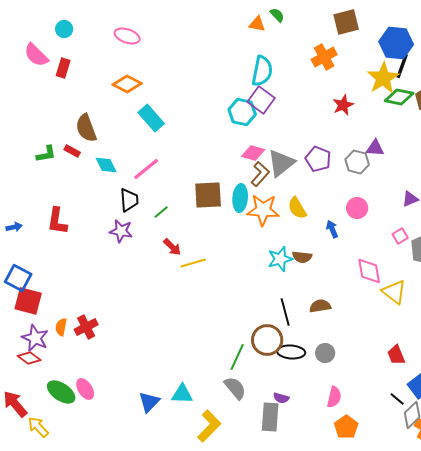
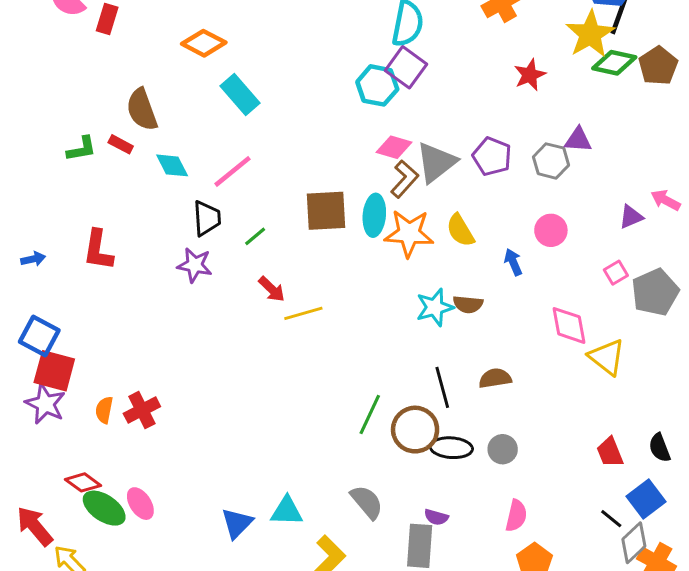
purple star: (35, 338) -> (45, 404), moved
green line: (237, 357) -> (370, 414), moved
red diamond: (29, 358) -> (83, 482), moved

